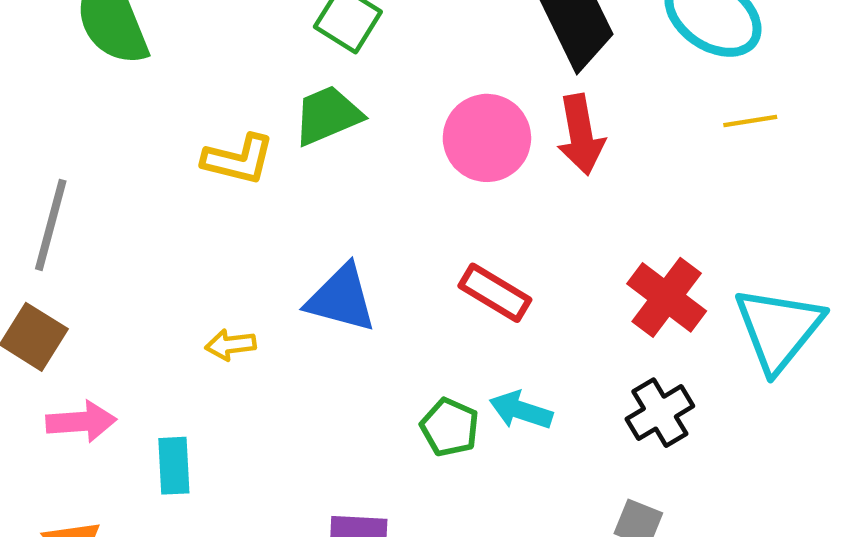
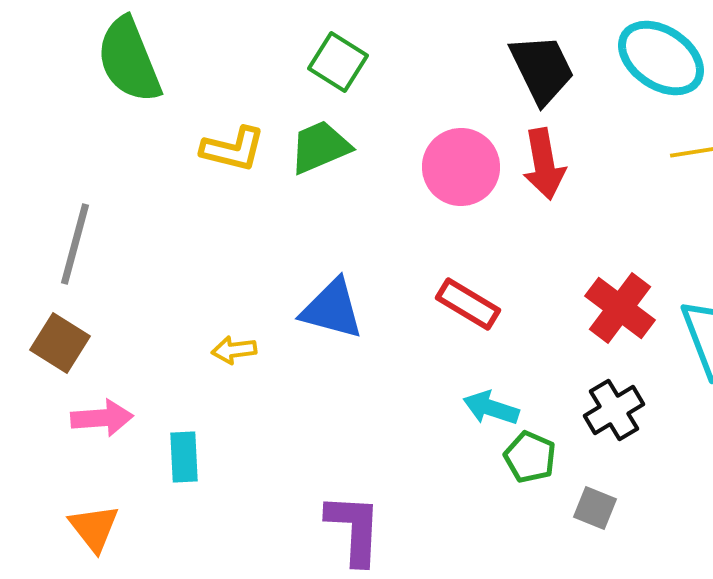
yellow L-shape: (238, 159) -> (233, 149), moved
green pentagon: (450, 427) -> (530, 457), moved

